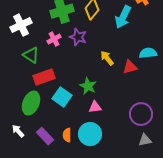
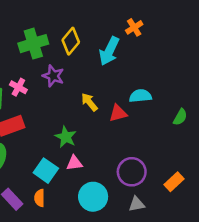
pink cross: (54, 39) -> (18, 87), moved, turned -32
cyan square: (62, 97) -> (46, 171), moved
cyan circle: (90, 134) -> (93, 197), moved

